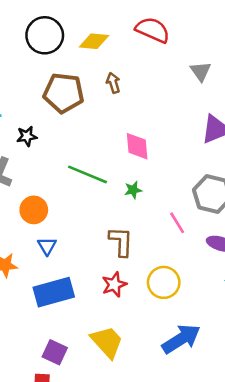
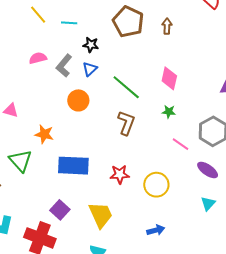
green star: (133, 190) -> (169, 112), moved
pink line: (177, 223) -> (180, 144), turned -42
brown L-shape: (121, 242) -> (126, 123), moved
blue triangle: (47, 246) -> (90, 69), moved
blue arrow: (181, 339) -> (156, 230), size x0.6

